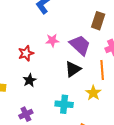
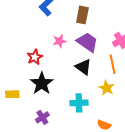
brown rectangle: (98, 21) -> (82, 15), moved
black triangle: (73, 69) -> (83, 67), turned -42
black star: (30, 80) -> (42, 83), size x1.6

